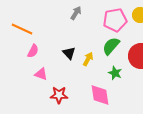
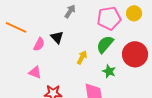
pink semicircle: (33, 51) -> (39, 44), moved
black triangle: (69, 53) -> (57, 37), moved

